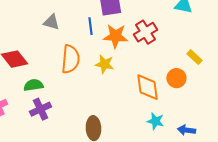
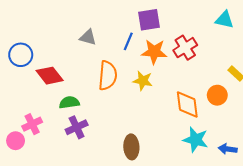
blue line: (90, 26) -> (128, 41), turned 30
cyan star: (155, 121) -> (196, 140), size x1.4

